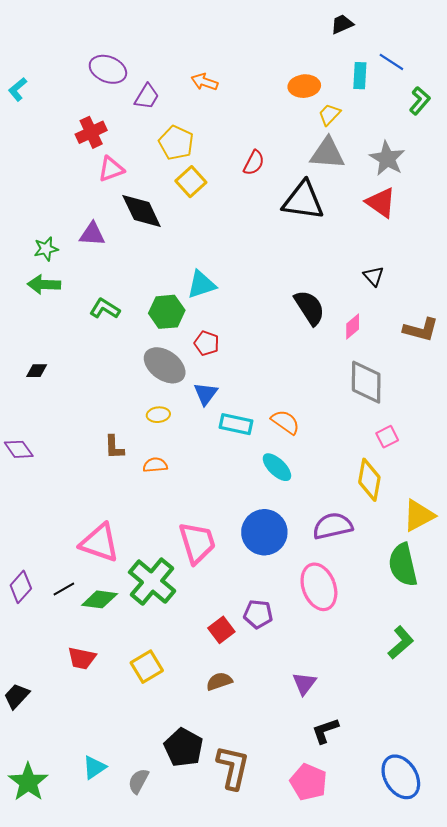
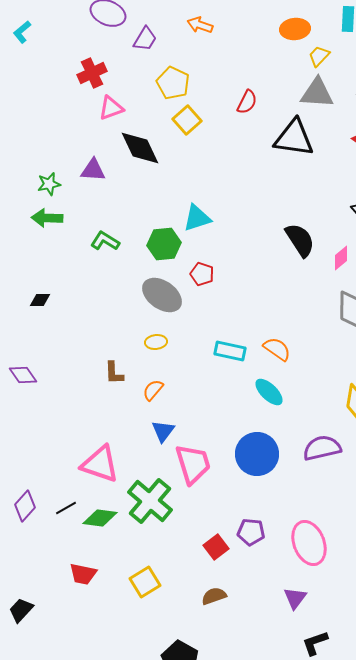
blue triangle: (206, 394) -> (163, 431), moved
orange semicircle: (155, 465) -> (153, 390), turned -45
pink ellipse: (319, 587) -> (309, 543), moved

